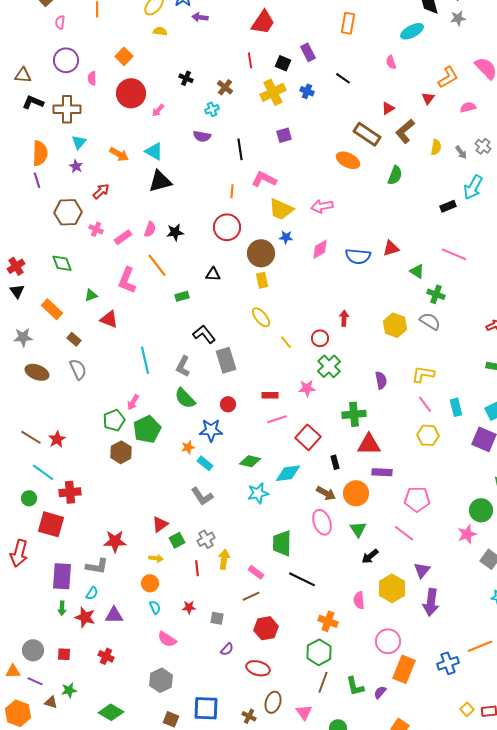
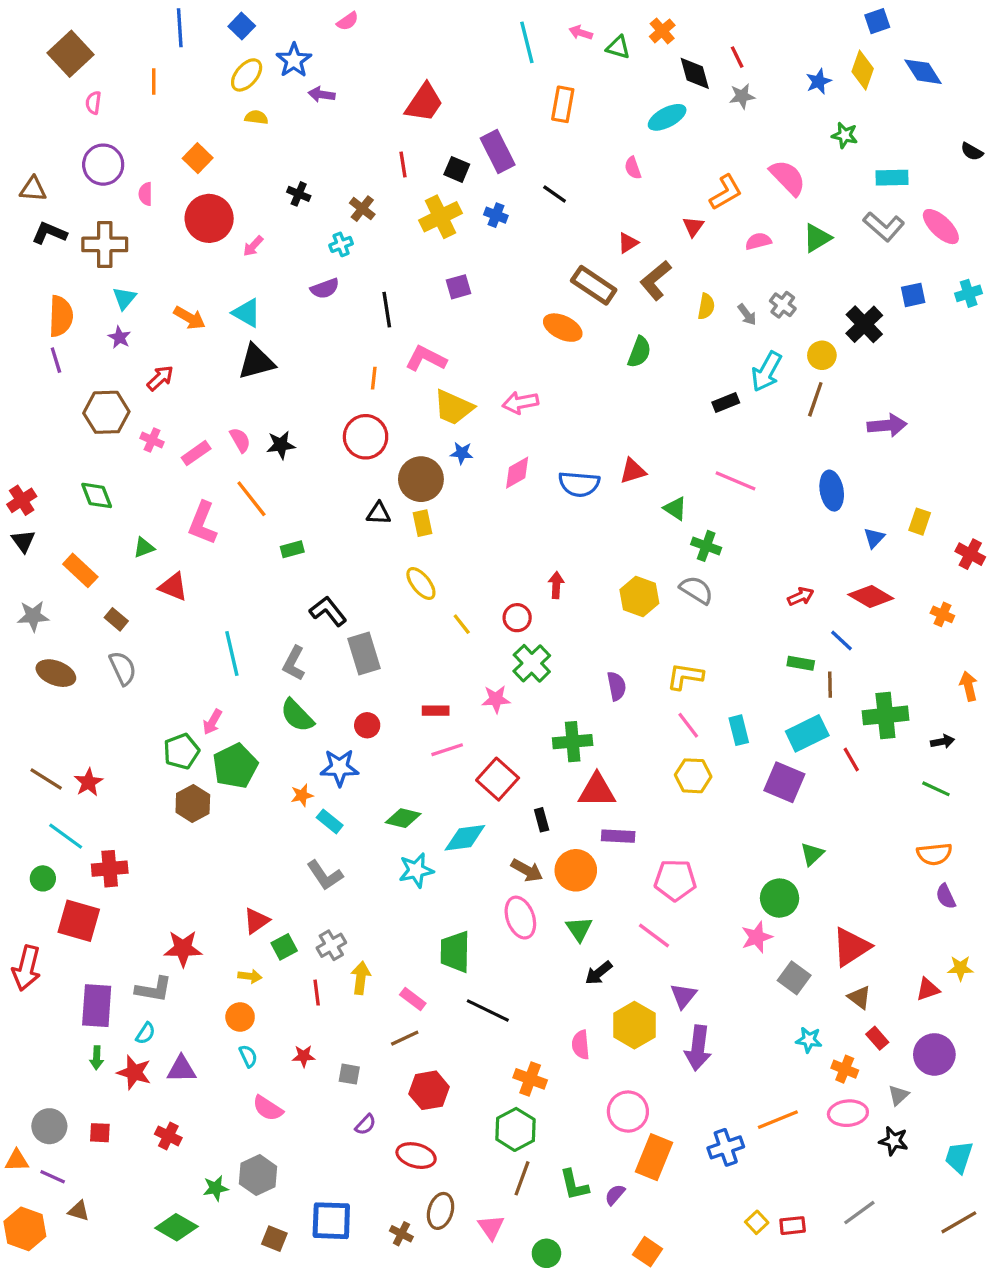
purple rectangle: (308, 52) -> (498, 152), size x1.4
purple semicircle: (202, 136) -> (325, 288), turned -30
pink semicircle: (150, 229) -> (240, 440), turned -49
black triangle: (213, 274) -> (379, 513), moved
green star: (69, 690) -> (216, 1188), moved

